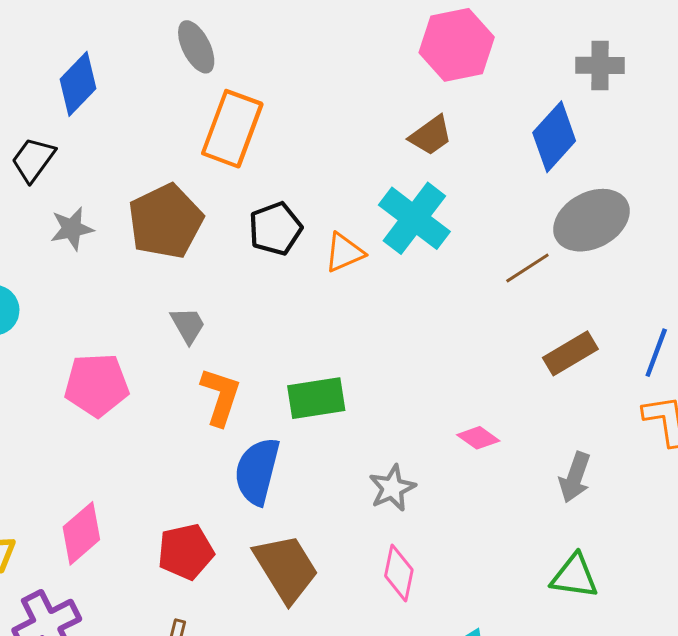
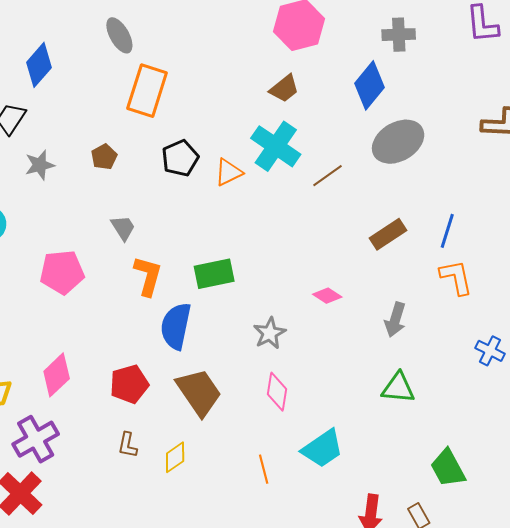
brown pentagon: (166, 221) -> (104, 157), size x0.5
brown line: (527, 268) -> (327, 176), moved

